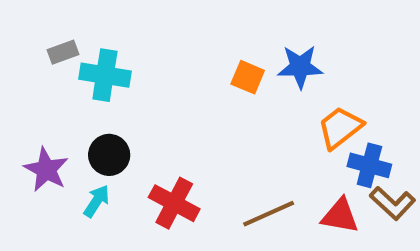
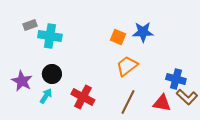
orange trapezoid: (340, 128) -> (127, 66), moved
brown line: (269, 214) -> (128, 102), turned -40

